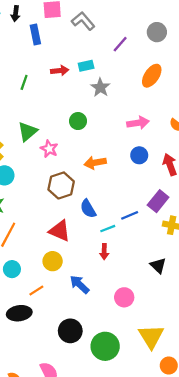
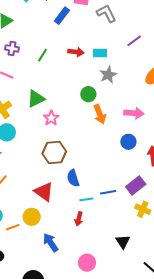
blue rectangle: (35, 35) -> (62, 16), turned 36
green circle: (78, 121) -> (88, 94), moved
orange arrow: (95, 163) -> (100, 114), moved, turned -114
orange line: (36, 290) -> (13, 227), moved

